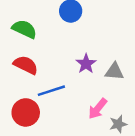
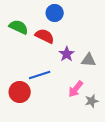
red semicircle: (26, 65) -> (45, 36), moved

